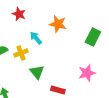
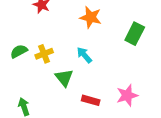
cyan arrow: (36, 38) -> (84, 55), moved
pink star: (87, 73) -> (127, 95), moved

